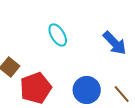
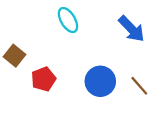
red pentagon: (36, 88) -> (43, 79), size x0.7

